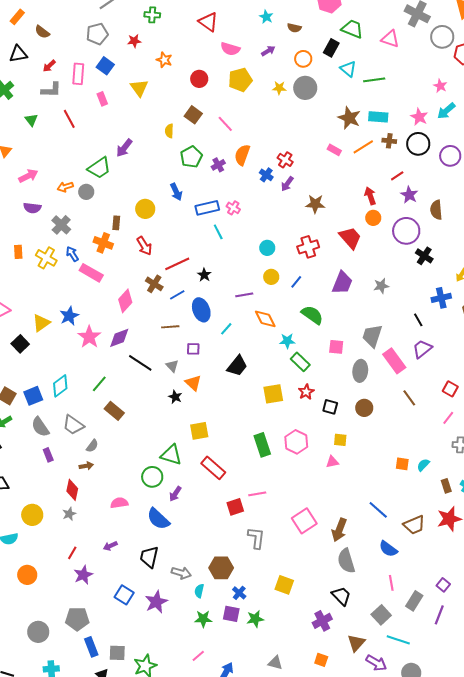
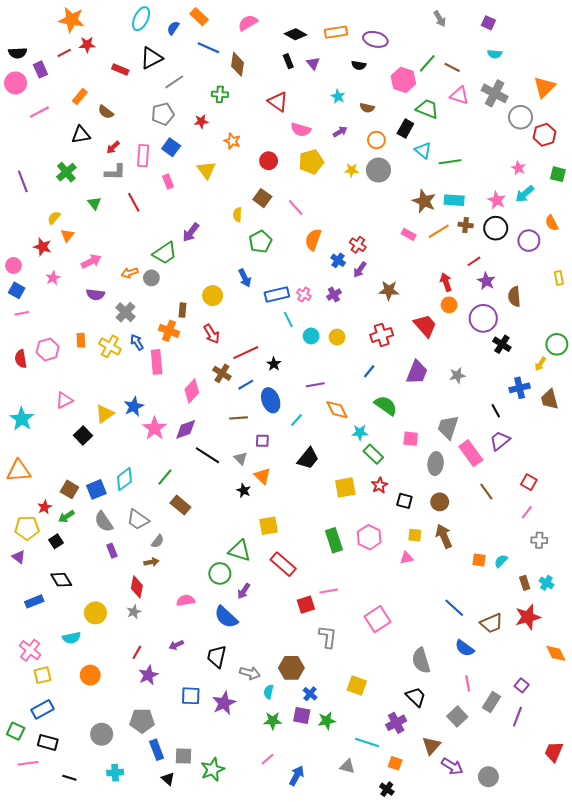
pink triangle: (390, 39) -> (459, 95), moved
purple cross: (218, 165) -> (334, 295), moved
cyan circle: (267, 248) -> (311, 336), moved
pink rectangle: (91, 273) -> (157, 362), turned 55
yellow circle: (271, 277) -> (337, 337), moved
brown arrow: (339, 530) -> (444, 536), moved, turned 135
blue square: (124, 595) -> (191, 696), turned -30
cyan line: (398, 640) -> (367, 742), moved

